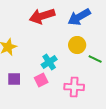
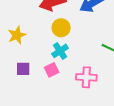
yellow circle: (77, 45) -> (61, 28), moved

